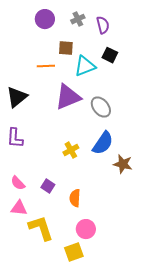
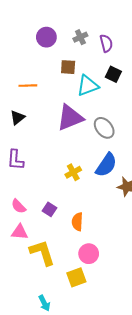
orange line: (46, 66) -> (28, 86), moved
black triangle: (17, 97) -> (18, 118), size x0.7

